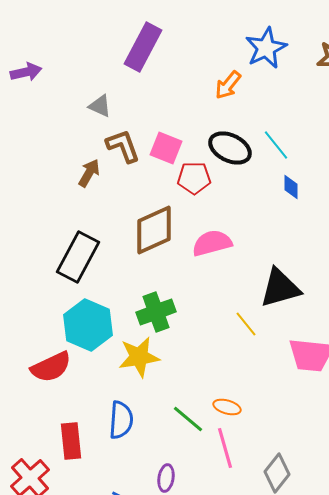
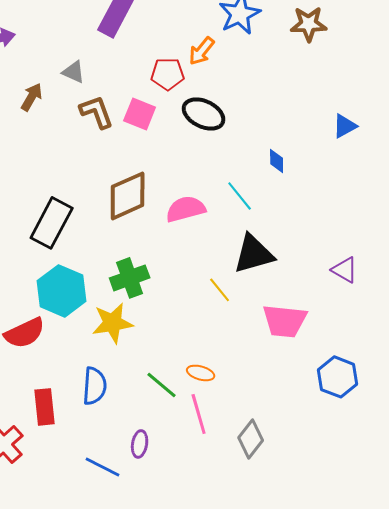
cyan line: (276, 145) -> (240, 196), moved
brown arrow: (89, 173) -> (32, 97), moved
red pentagon: (194, 178) -> (168, 74), moved
blue diamond: (291, 187) -> (277, 161), moved

